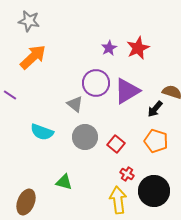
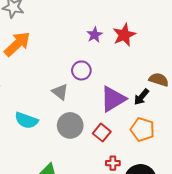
purple circle: (96, 83) -> (81, 70), size x0.7
purple triangle: (127, 91) -> (113, 99), moved
red cross: (127, 174) -> (113, 163), turned -32

